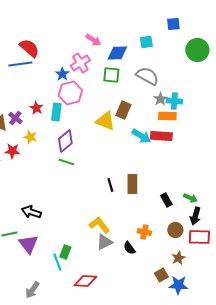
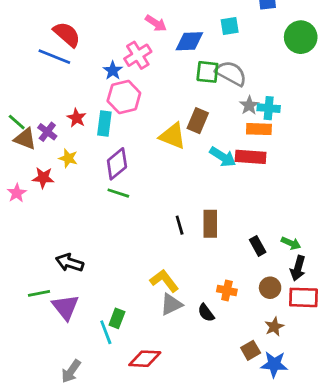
blue line: (20, 64) -> (54, 57), turned 30
green square: (111, 75) -> (207, 72), moved

